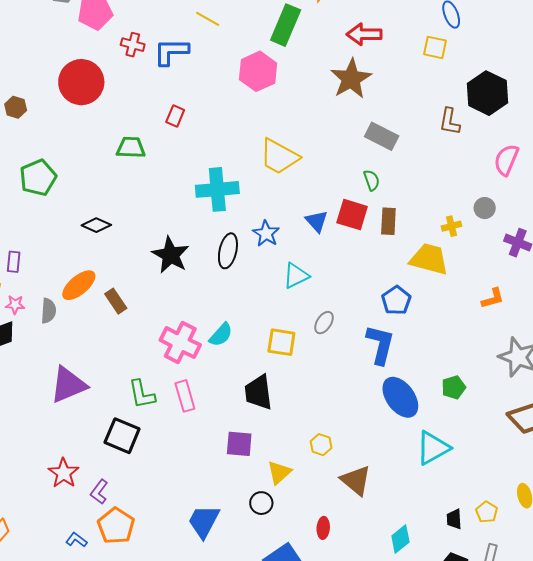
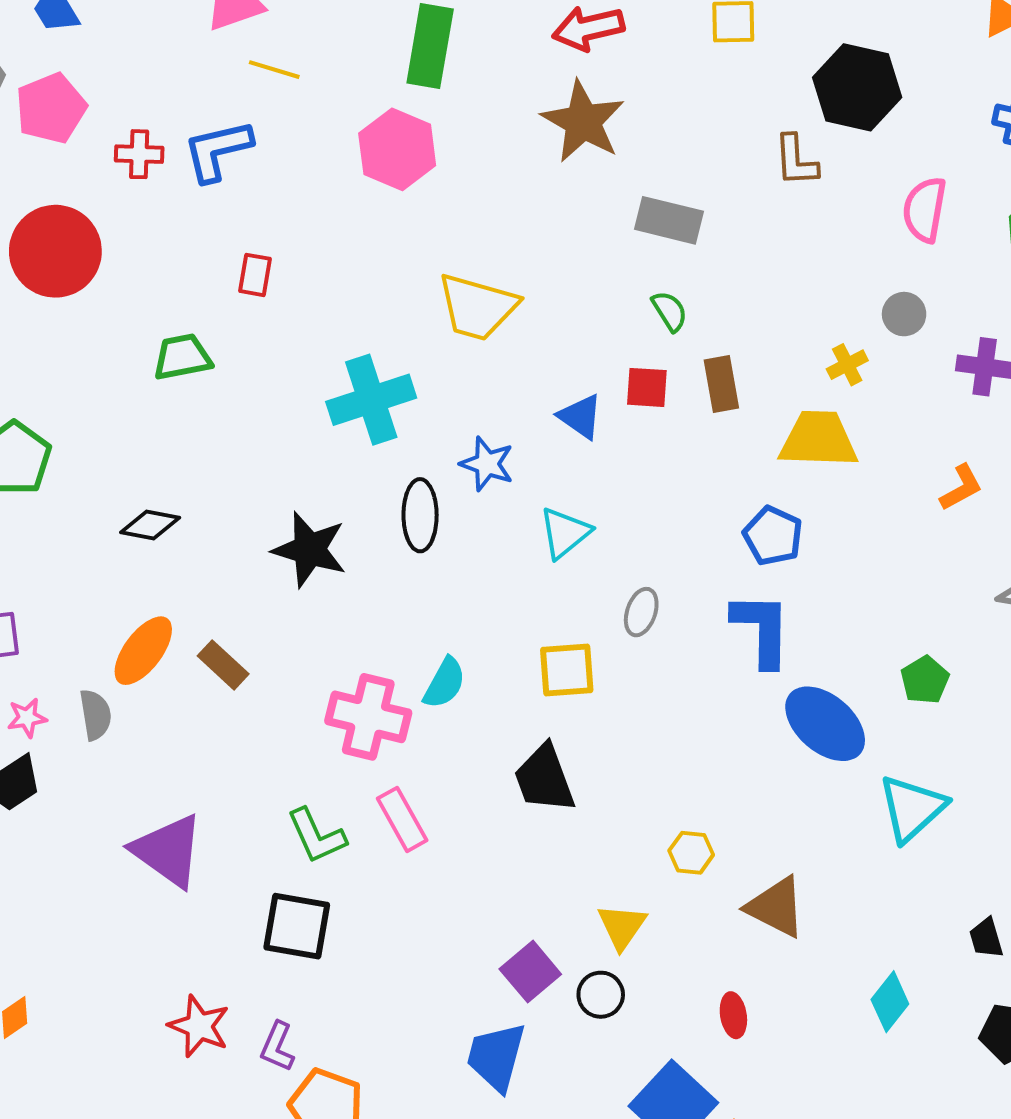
red square: (352, 215) -> (647, 387), size x0.7
purple triangle: (68, 385) -> (168, 851), turned -48
purple square: (239, 444) -> (530, 972), moved, turned -32

